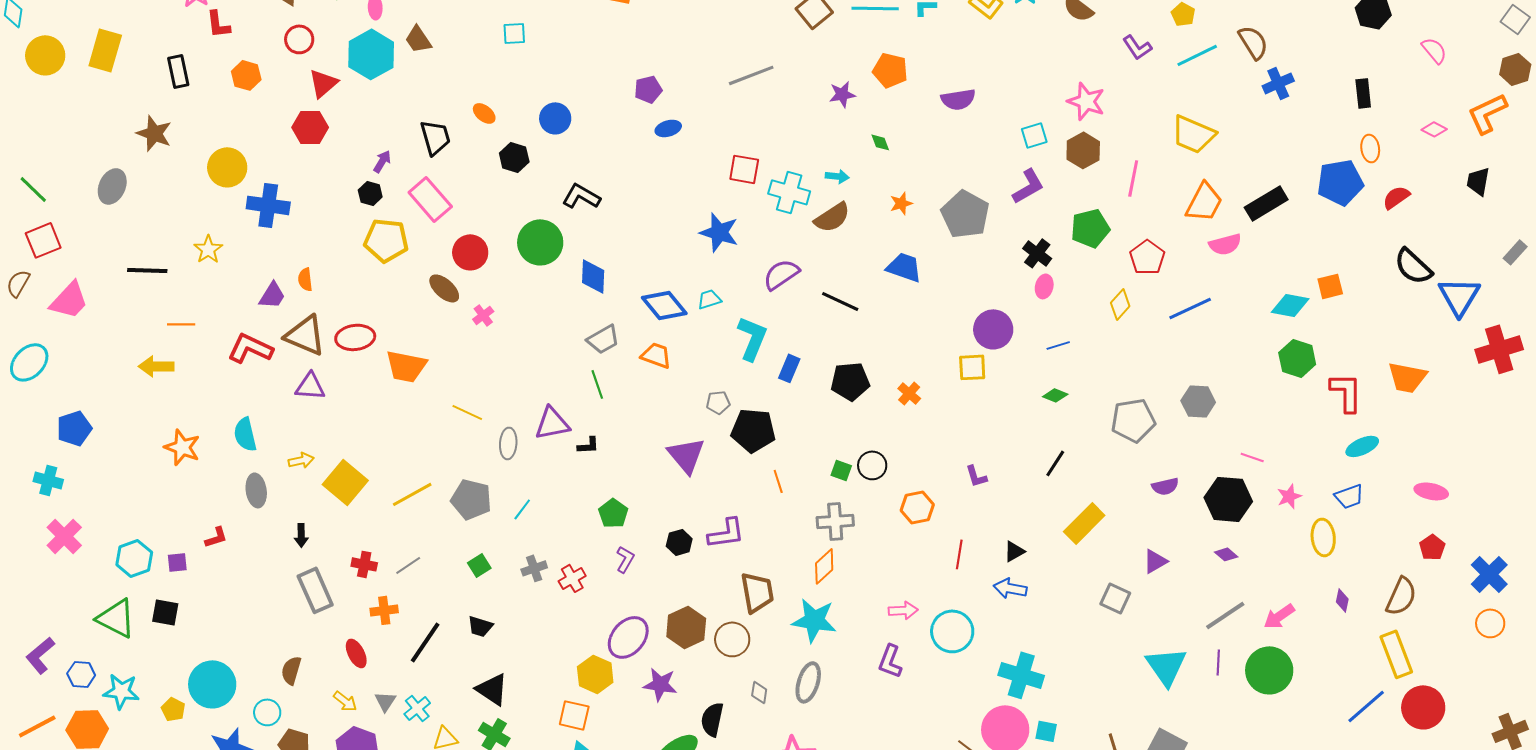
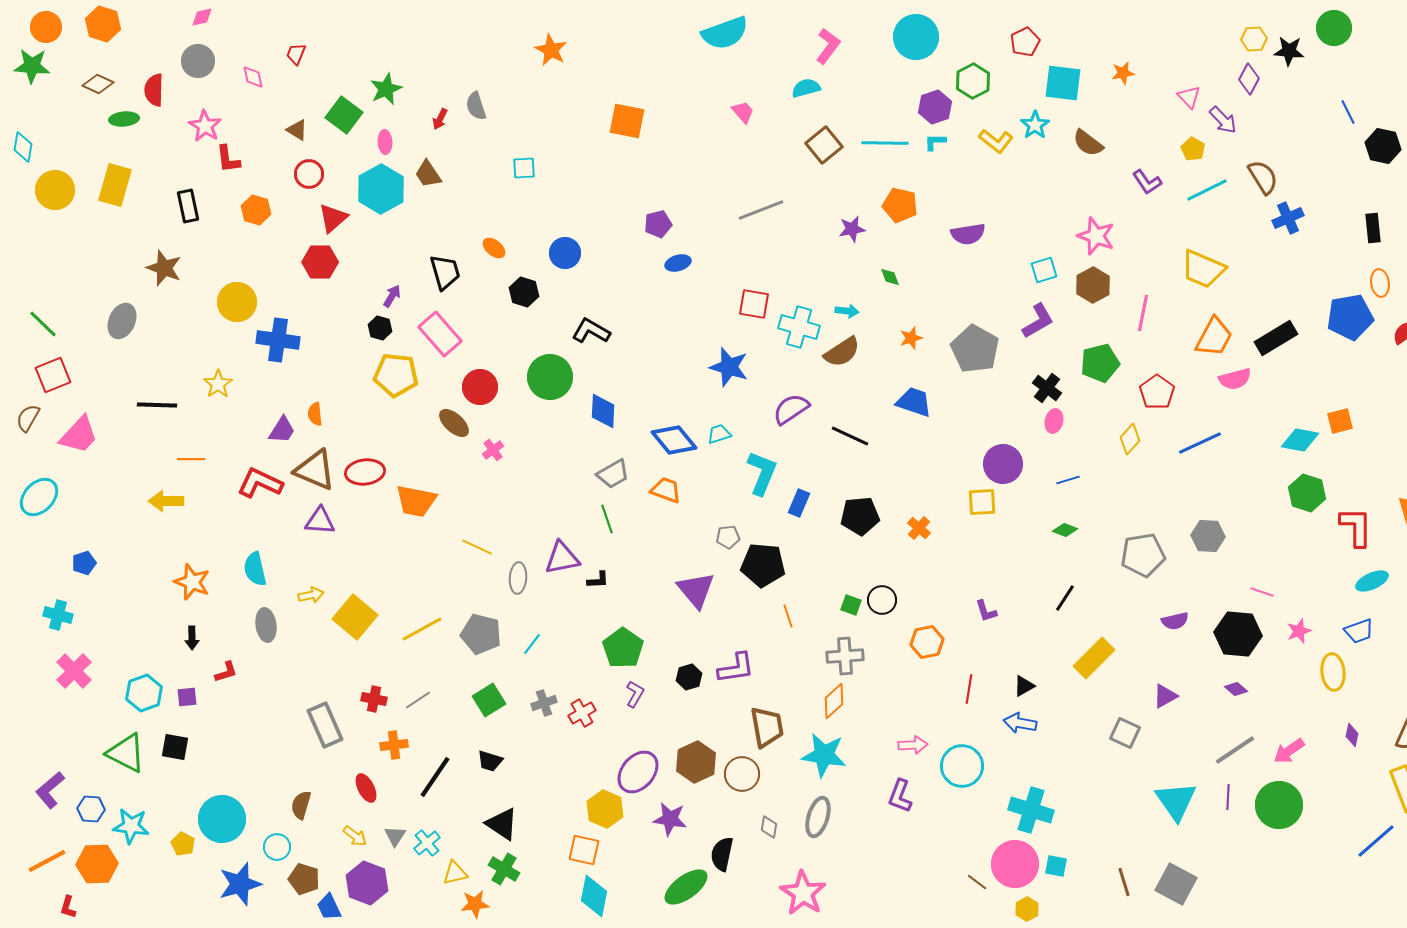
blue pentagon: (74, 428) -> (84, 563), size x0.7
green pentagon: (613, 513) -> (623, 648), size x1.4
black arrow: (301, 535) -> (192, 638), moved
green square: (479, 565) -> (489, 700), size x1.4

